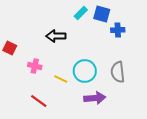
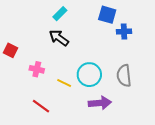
cyan rectangle: (81, 13) -> (60, 14), moved
black arrow: (56, 36) -> (59, 38), turned 36

